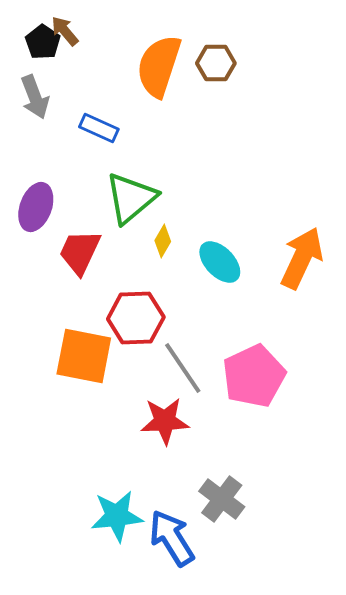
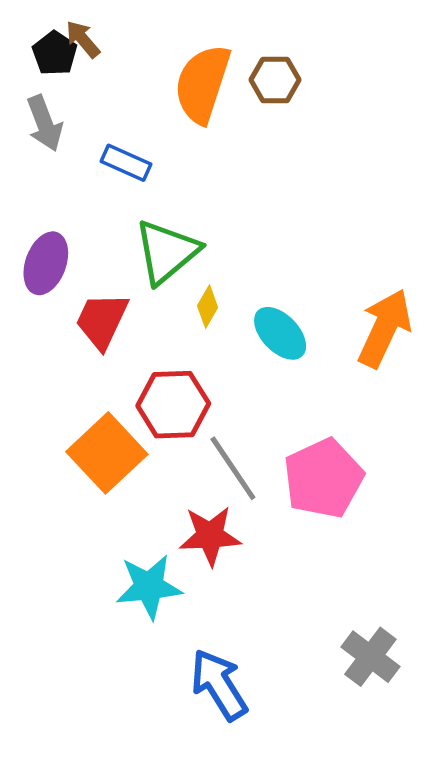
orange square: (84, 356) -> (107, 453), turned 36
gray cross: (222, 499) -> (370, 657), moved
cyan star: (117, 516) -> (149, 587), moved

